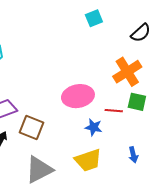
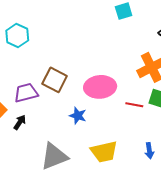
blue star: (94, 127) -> (78, 116), moved
brown square: (32, 128) -> (55, 80), moved

